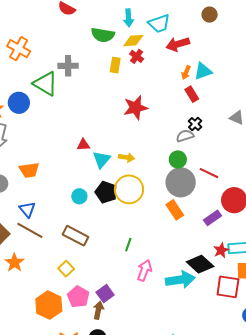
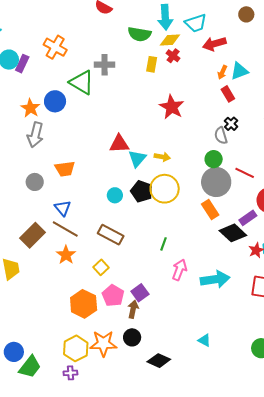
cyan arrow: (129, 18) -> (165, 17), size x1.4
red star: (136, 108) -> (172, 107), turned -30
gray semicircle: (185, 136) -> (221, 136), turned -90
red triangle: (83, 145) -> (119, 144), size x1.5
orange star: (14, 263) -> (66, 255), moved
black diamond: (200, 264) -> (233, 233), moved

